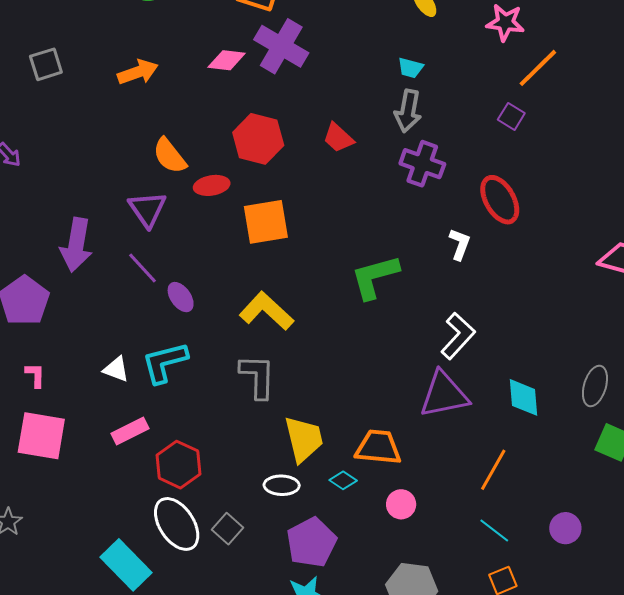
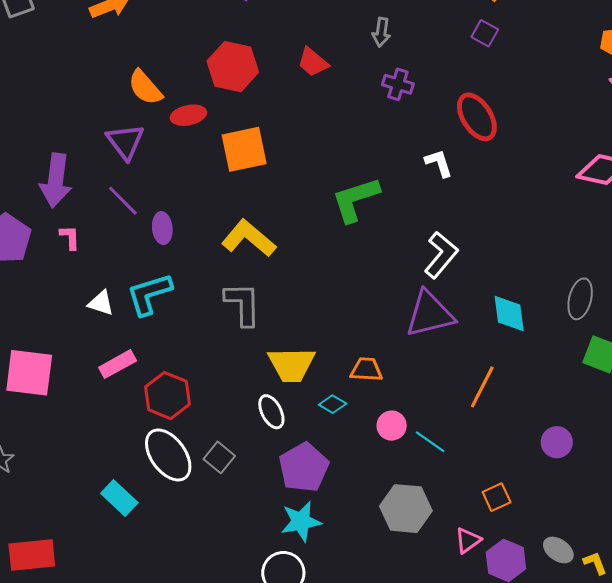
gray arrow: (408, 111) -> (381, 32), size x0.7
purple cross: (422, 164) -> (398, 84), size x0.7
white L-shape: (460, 244) -> (439, 163), turned -36
purple ellipse: (181, 297) -> (162, 228), turned 32
pink L-shape: (35, 375) -> (70, 237), moved
yellow trapezoid: (304, 439) -> (292, 365), turned 105
orange trapezoid: (378, 447) -> (366, 370), size x0.7
white ellipse: (282, 485) -> (271, 412), turned 64
cyan line: (494, 531) -> (430, 442), moved
cyan rectangle: (126, 565) -> (119, 498), size x0.7

